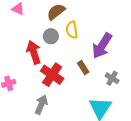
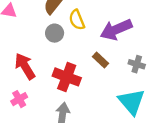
purple arrow: (102, 46) -> (116, 30), turned 48
red arrow: (34, 52) -> (25, 66), moved

